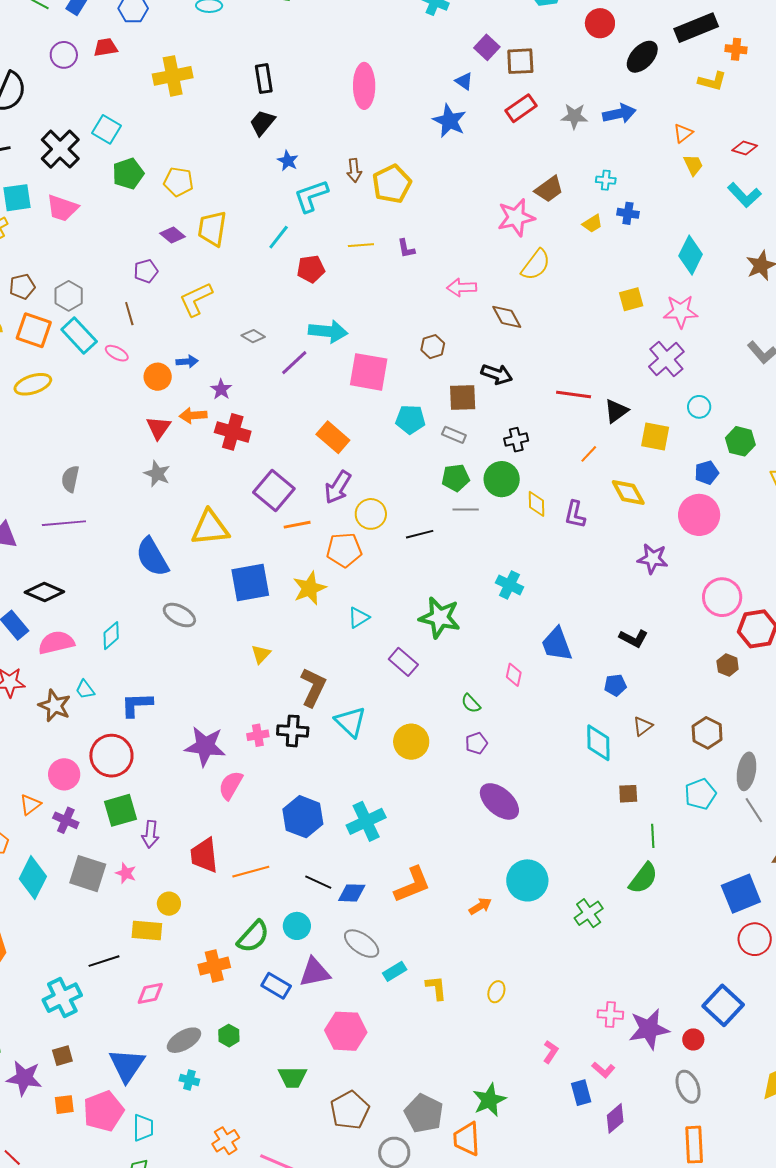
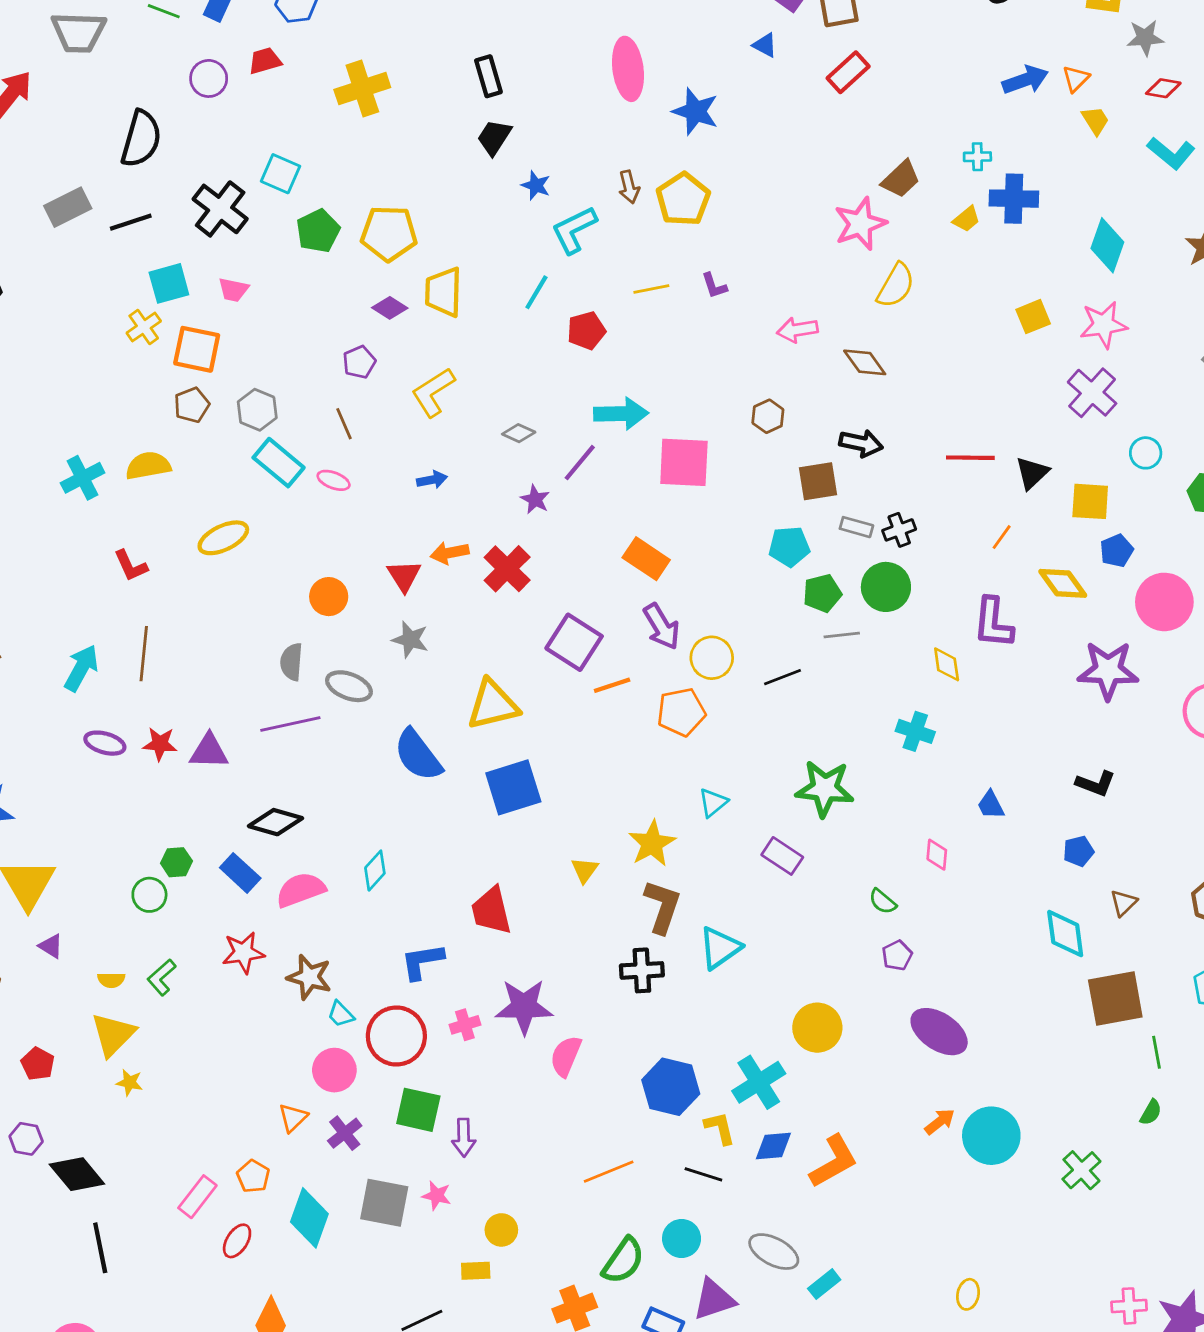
blue arrow: (619, 114) -> (1025, 80), moved
gray star: (574, 116) -> (1145, 38), moved
blue star: (449, 121) -> (695, 111), moved
yellow pentagon: (179, 182) -> (389, 233), size x1.4
pink trapezoid: (62, 208) -> (233, 290), size x0.7
blue cross: (628, 213) -> (1014, 199), size x1.6
orange square: (34, 330) -> (197, 349), moved
orange circle: (158, 377) -> (329, 597), moved
purple star: (221, 389) -> (535, 499), moved
cyan pentagon: (410, 419) -> (789, 547), moved
red cross: (233, 432) -> (507, 569), turned 36
gray rectangle: (454, 435) -> (856, 527), moved
blue pentagon: (707, 473) -> (1117, 551), moved
purple arrow: (338, 487) -> (662, 627), turned -56
yellow diamond: (537, 504) -> (947, 664), moved
purple L-shape: (575, 514) -> (993, 623), size x1.4
purple star: (653, 559) -> (1108, 670), size x1.4
blue square: (250, 582) -> (513, 787), moved
yellow star: (309, 588) -> (652, 843), moved
gray ellipse: (179, 615) -> (349, 686), moved
blue trapezoid: (557, 644) -> (991, 805), size x0.6
cyan trapezoid: (85, 690) -> (341, 1014), moved
cyan triangle: (350, 722) -> (720, 948), turned 48
pink cross: (258, 735) -> (465, 1025), moved
yellow circle: (411, 742) -> (817, 1028), moved
brown square: (628, 794) -> (1115, 999), size x2.0
green square: (121, 810) -> (418, 1110), turned 36
purple cross: (66, 820) -> (345, 1133), turned 35
red trapezoid: (204, 855) -> (491, 911), moved
green semicircle: (643, 878) -> (1151, 1112), size x0.6
blue diamond: (352, 893) -> (773, 1146), moved
orange arrow: (480, 906) -> (940, 1122), moved
yellow rectangle: (147, 930) -> (476, 1271), size x0.7
yellow L-shape: (436, 988) -> (720, 1128), moved

